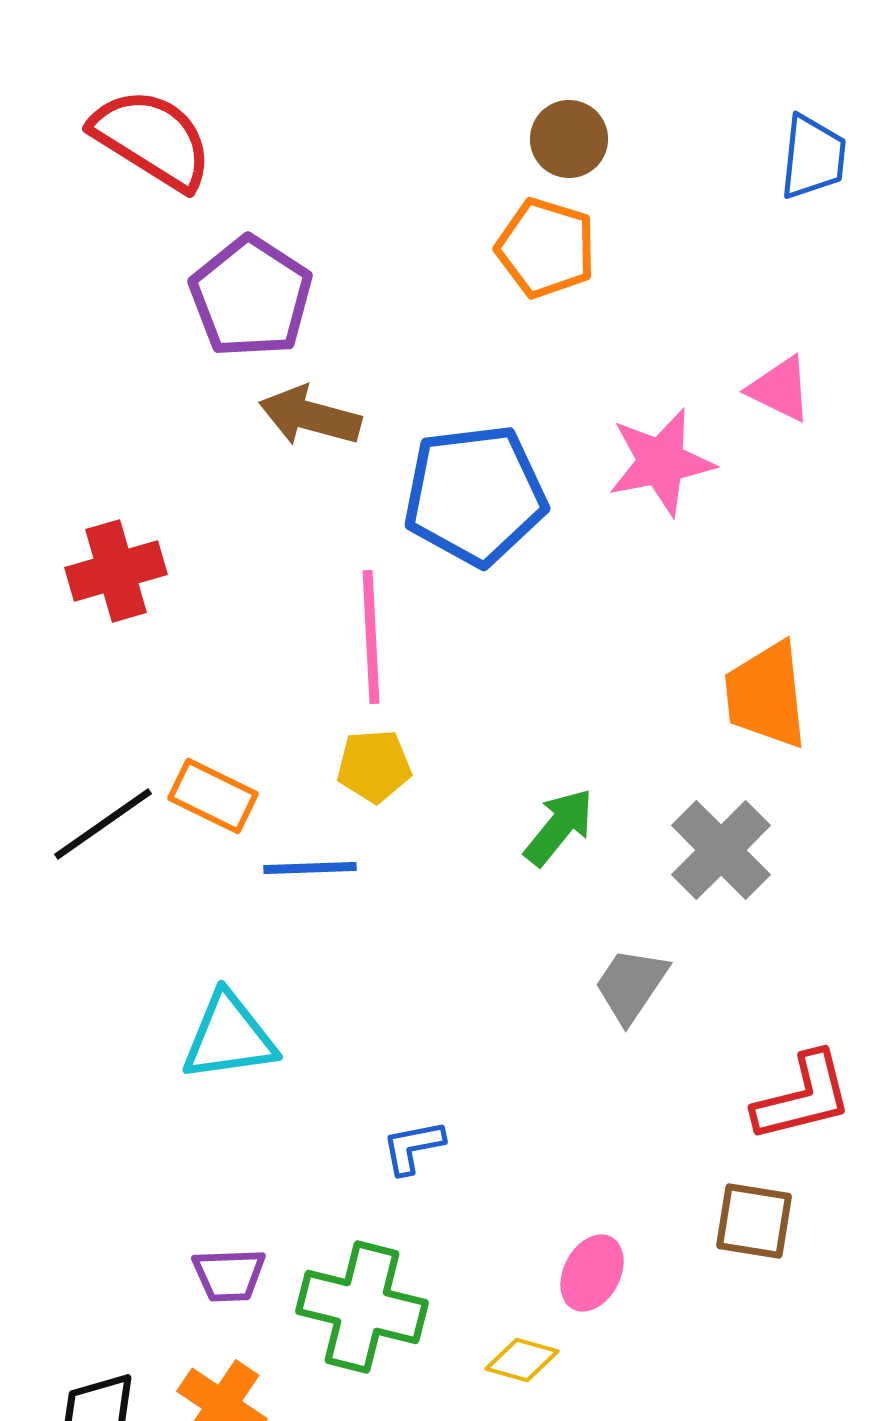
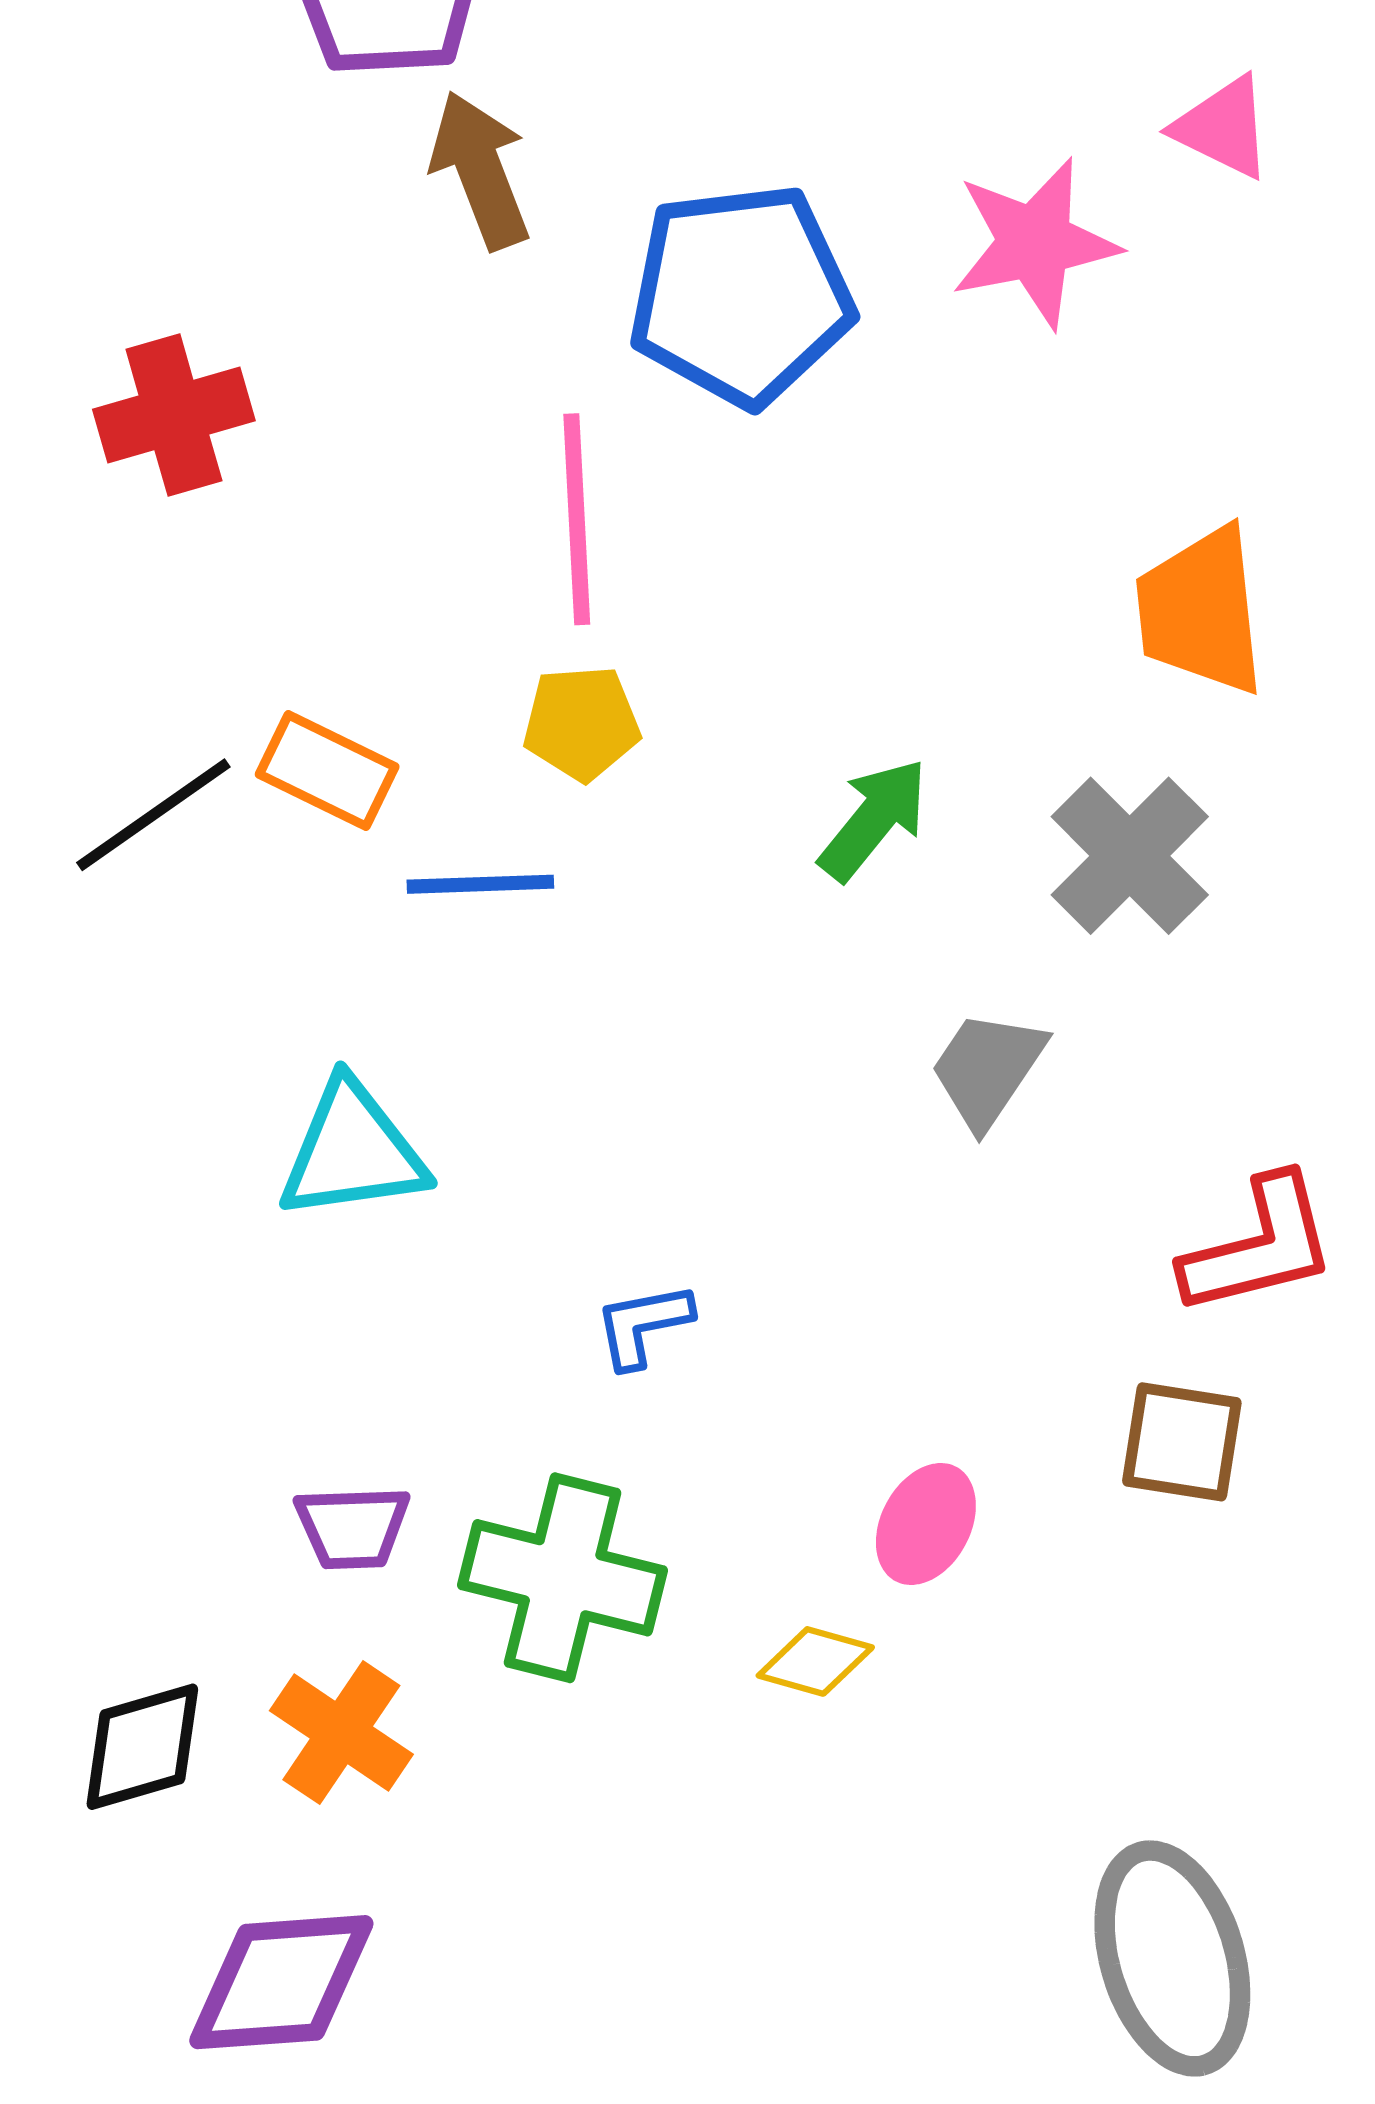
brown arrow: (310, 416) -> (480, 170), turned 54

